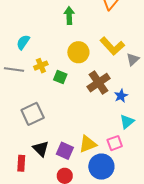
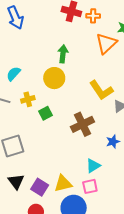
yellow circle: (78, 52) -> (54, 78), moved
green square: (60, 77) -> (45, 113), turned 32
blue star: (121, 96) -> (113, 142), moved
cyan triangle: (127, 122) -> (93, 166), moved

